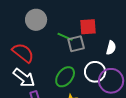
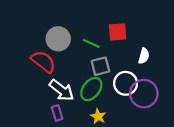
gray circle: (36, 20) -> (58, 39), moved
gray square: (76, 44) -> (100, 66), moved
white arrow: (24, 78) -> (62, 90), moved

